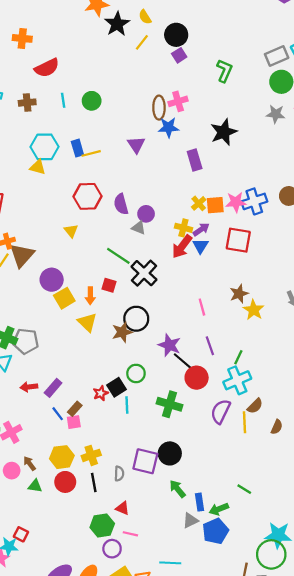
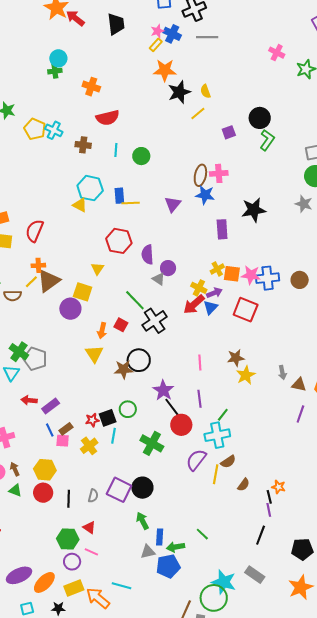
black circle: (176, 35) -> (260, 118), moved
green L-shape: (224, 71) -> (267, 140), moved
yellow square: (64, 298) -> (83, 292), moved, turned 36
yellow cross: (91, 455) -> (89, 446), moved, turned -30

